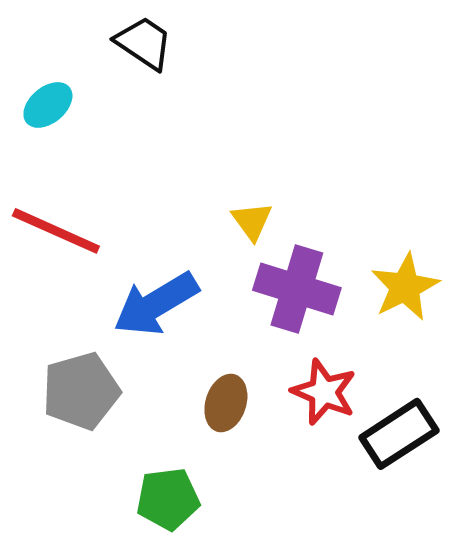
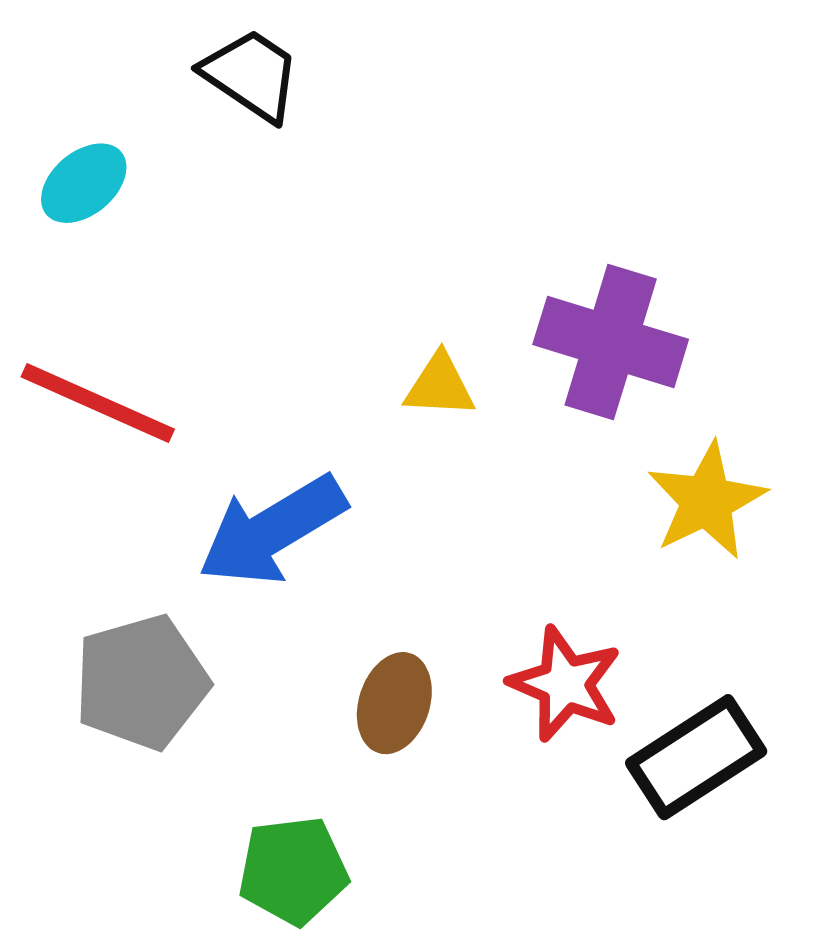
yellow triangle: (252, 221) -> (440, 386), turned -51
purple cross: (297, 289) -> (611, 342), moved

